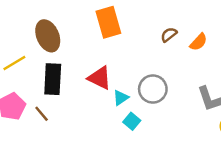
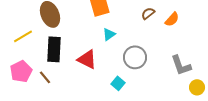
red triangle: (100, 78) -> (87, 59), moved
cyan triangle: (121, 98) -> (109, 34), moved

